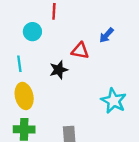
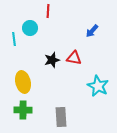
red triangle: (80, 51) -> (74, 58), moved
cyan line: (19, 64) -> (14, 39), moved

